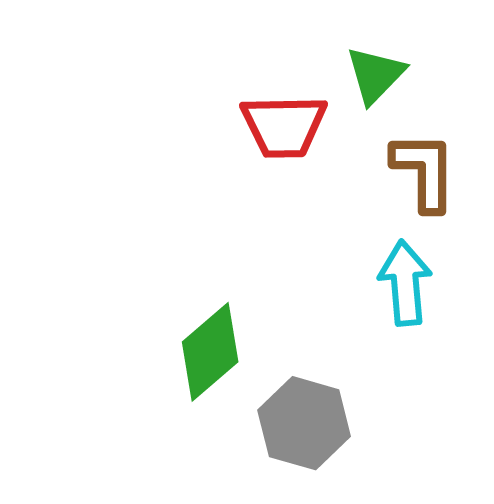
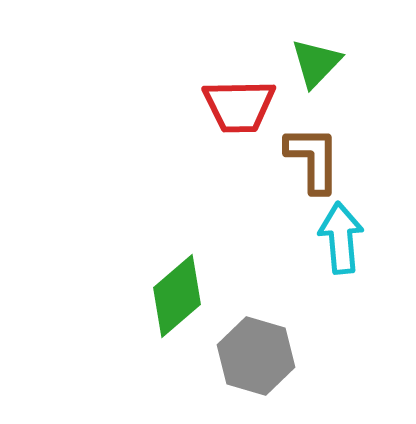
brown L-shape: (424, 171) -> (313, 159), moved

